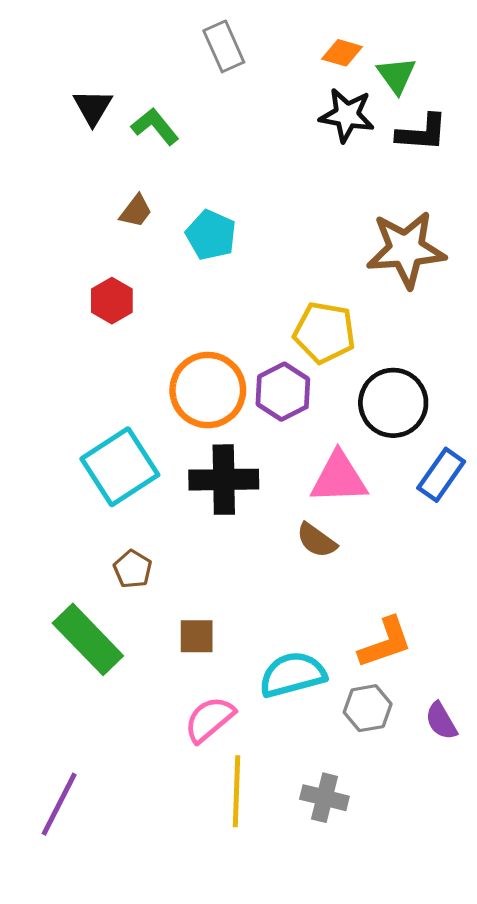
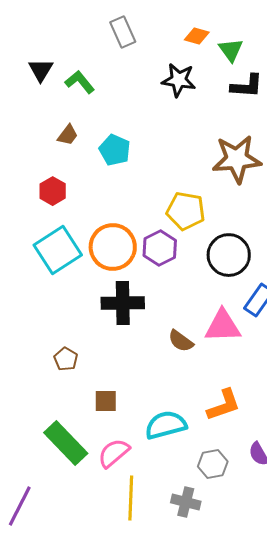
black star: (347, 115) -> (179, 80), moved
cyan square: (120, 467) -> (58, 250), moved
pink triangle: (339, 478) -> (223, 326), moved
green rectangle: (88, 639) -> (66, 443), moved
gray hexagon: (368, 708) -> (213, 464), moved

